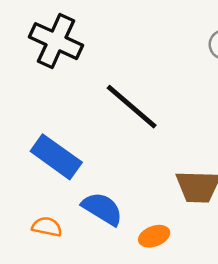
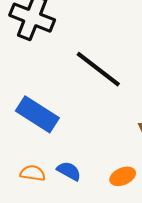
blue semicircle: (102, 209) -> (69, 171), moved, size x0.7

